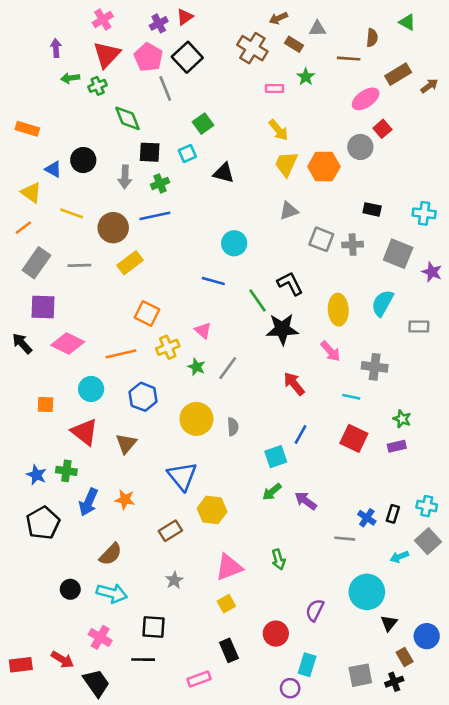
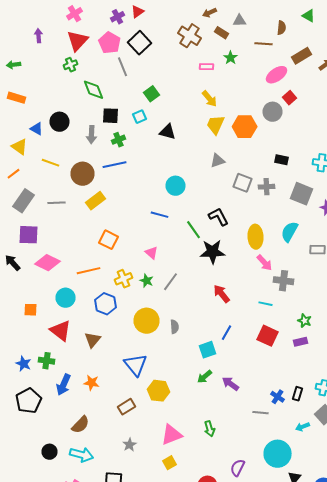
green arrow: (70, 78) -> (14, 65), moved
yellow cross: (168, 347) -> (124, 279), moved
pink arrow: (330, 351) -> (264, 263), moved

